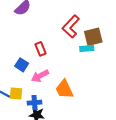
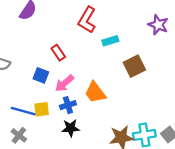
brown square: (93, 37) -> (134, 66), moved
blue cross: (35, 103) -> (68, 105), moved

